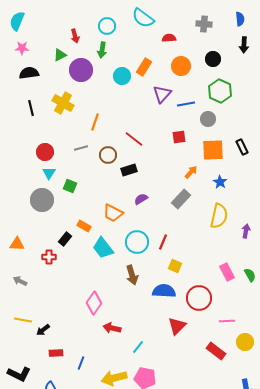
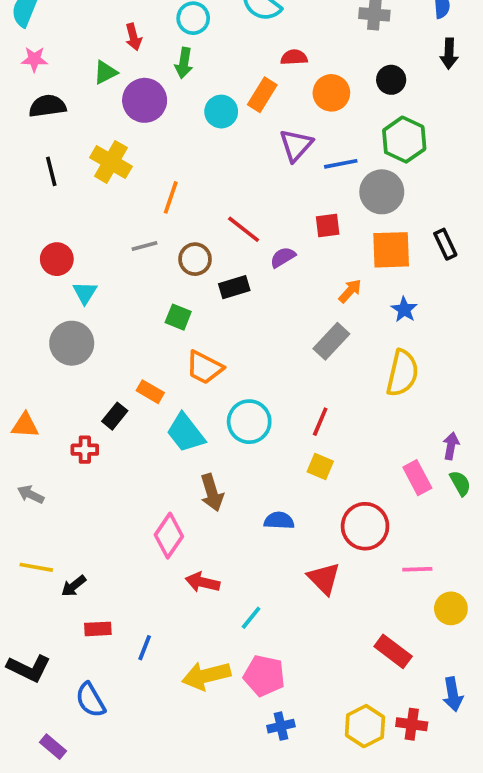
red semicircle: (169, 38) -> (294, 57), moved
gray circle: (208, 119) -> (382, 192), size x1.5
red circle: (45, 152) -> (57, 259), moved
green square: (70, 186) -> (178, 317), moved
purple semicircle: (141, 199) -> (283, 257), moved
purple arrow: (246, 231) -> (451, 446), moved
red line: (163, 242) -> (320, 422), moved
brown arrow: (132, 275) -> (212, 493), moved
blue semicircle: (164, 291) -> (279, 521), moved, size x0.7
red triangle: (177, 326) -> (324, 579), turned -30
red rectangle: (216, 351) -> (393, 651), moved

